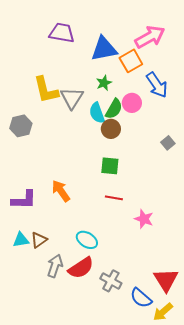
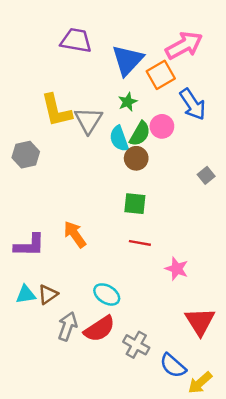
blue triangle: (104, 49) -> (128, 60), turned -36
red triangle: (166, 280) -> (200, 321), moved

